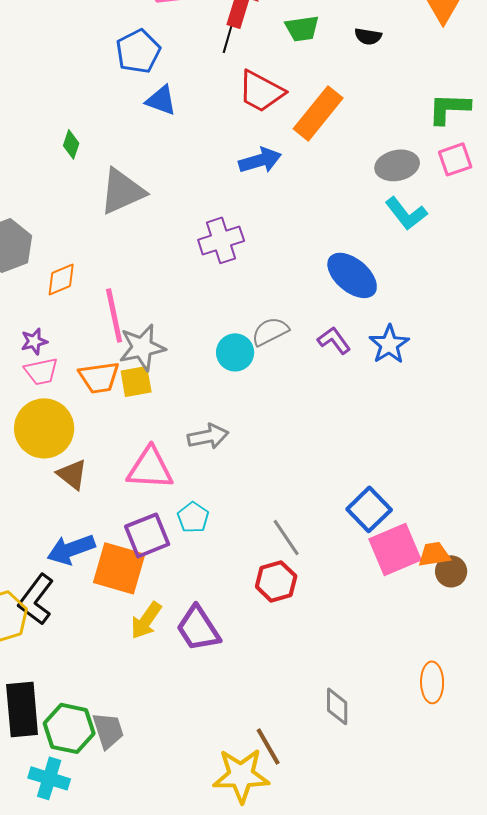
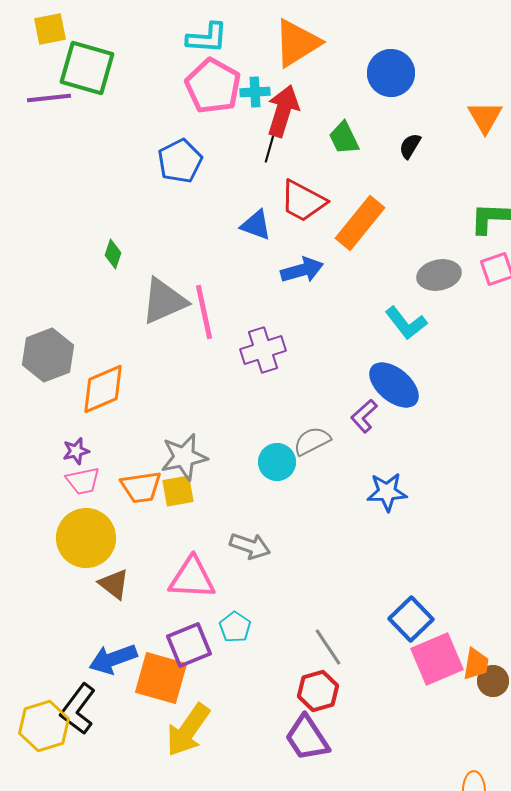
green trapezoid: (302, 28) -> (344, 138), turned 72
black semicircle: (368, 36) -> (410, 146), turned 112
blue triangle: (161, 100) -> (256, 225), moved
cyan L-shape: (406, 213) -> (406, 323), moved
orange diamond: (61, 279) -> (103, 389), size x1.5
pink line: (114, 315) -> (204, 312), moved
purple L-shape: (334, 340) -> (364, 416), moved, turned -96
blue star: (389, 344) -> (387, 492), moved, turned 30
gray arrow: (208, 436) -> (250, 546), turned 30
orange trapezoid: (434, 554) -> (476, 664), turned 108
yellow arrow: (146, 620) -> (188, 730), size x1.4
purple trapezoid: (198, 628) -> (307, 738), moved

